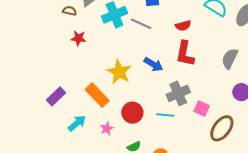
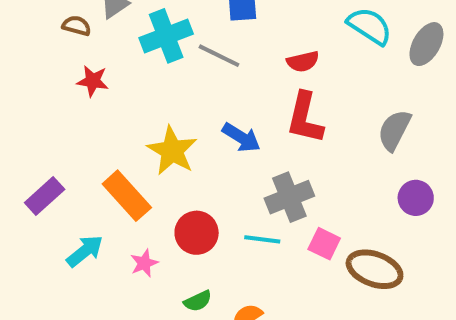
pink square: (202, 108) -> (324, 244), moved
brown ellipse: (222, 128) -> (375, 269), turned 72

